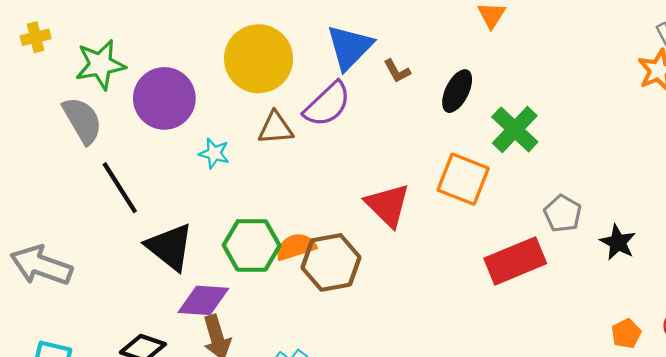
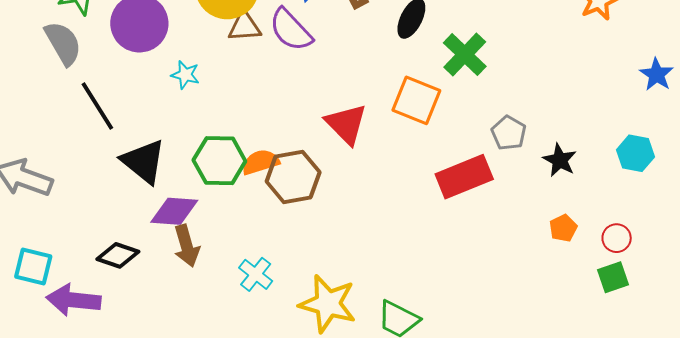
purple semicircle: (327, 104) -> (291, 30), turned 90
brown triangle: (276, 128) -> (245, 27), moved
orange pentagon: (626, 334) -> (563, 228), moved

